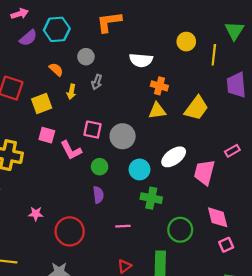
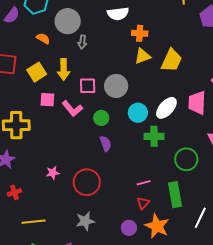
gray circle: (86, 57) -> (68, 21), size x1.6
yellow arrow: (71, 92) -> (64, 69), moved, size x1.5
yellow trapezoid: (196, 108) -> (172, 60), moved
white ellipse: (174, 157) -> (166, 108), moved
pink line: (123, 226) -> (144, 183), moved

